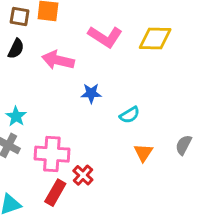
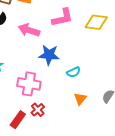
pink L-shape: (105, 37) -> (62, 18), turned -50
blue star: (91, 93) -> (49, 55), size x1.5
pink cross: (52, 154) -> (29, 84), moved

